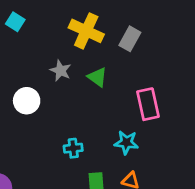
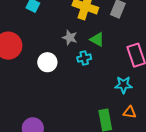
cyan cross: (73, 148) -> (84, 58), moved

